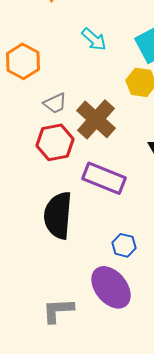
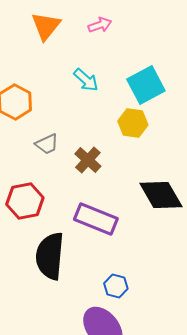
brown cross: (96, 119) -> (88, 160), size x0.7
red hexagon: (55, 142) -> (25, 201), moved

